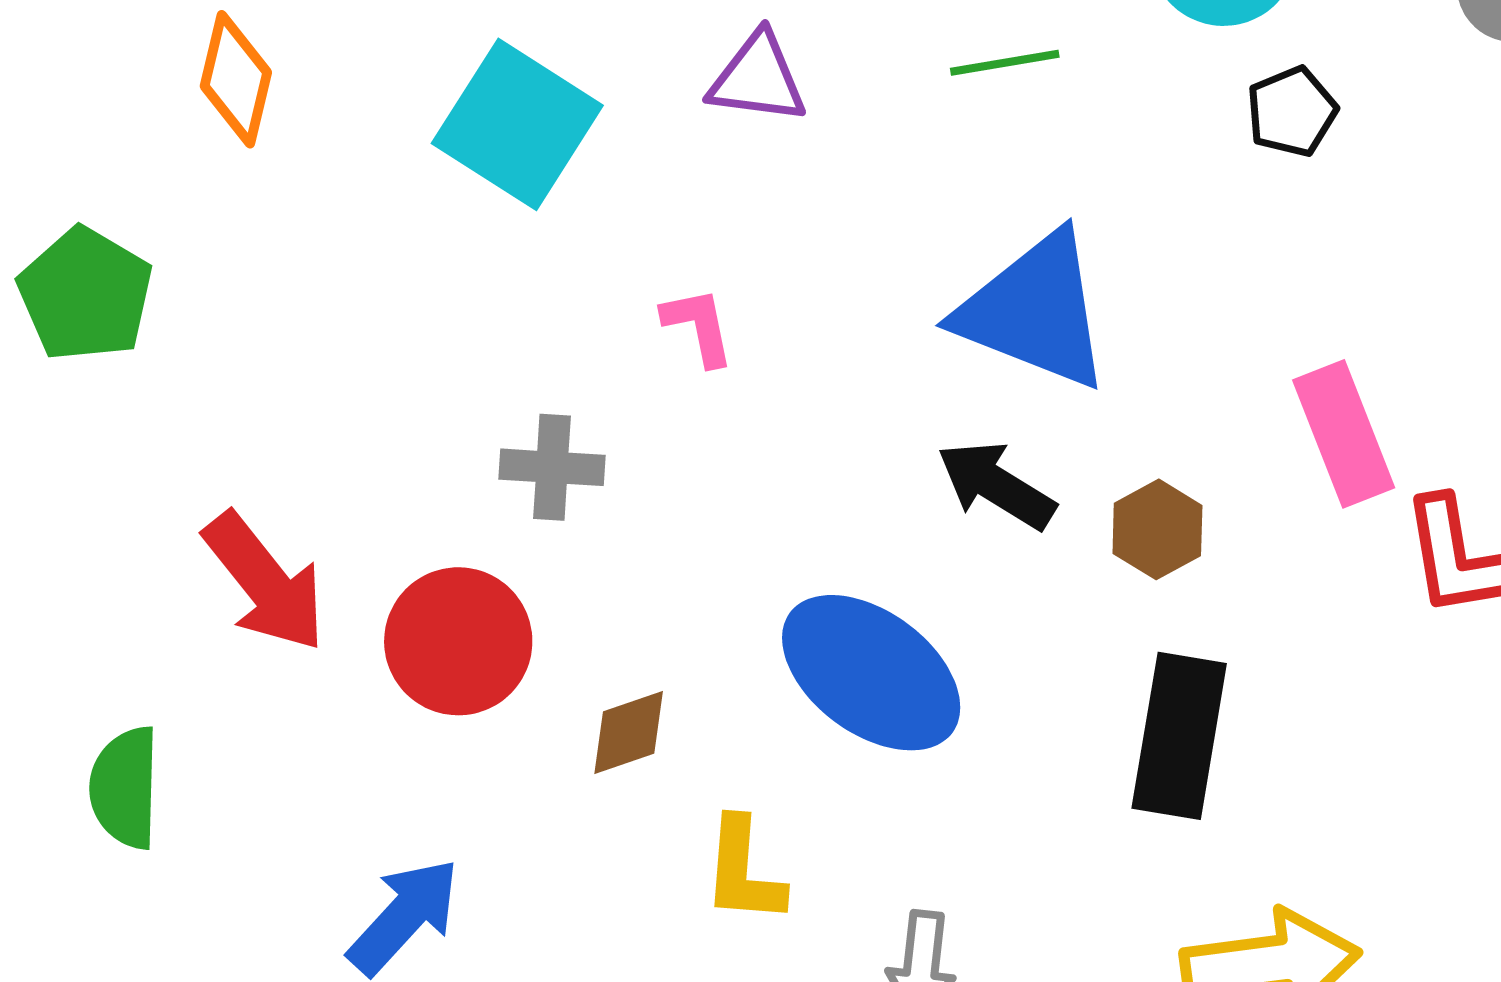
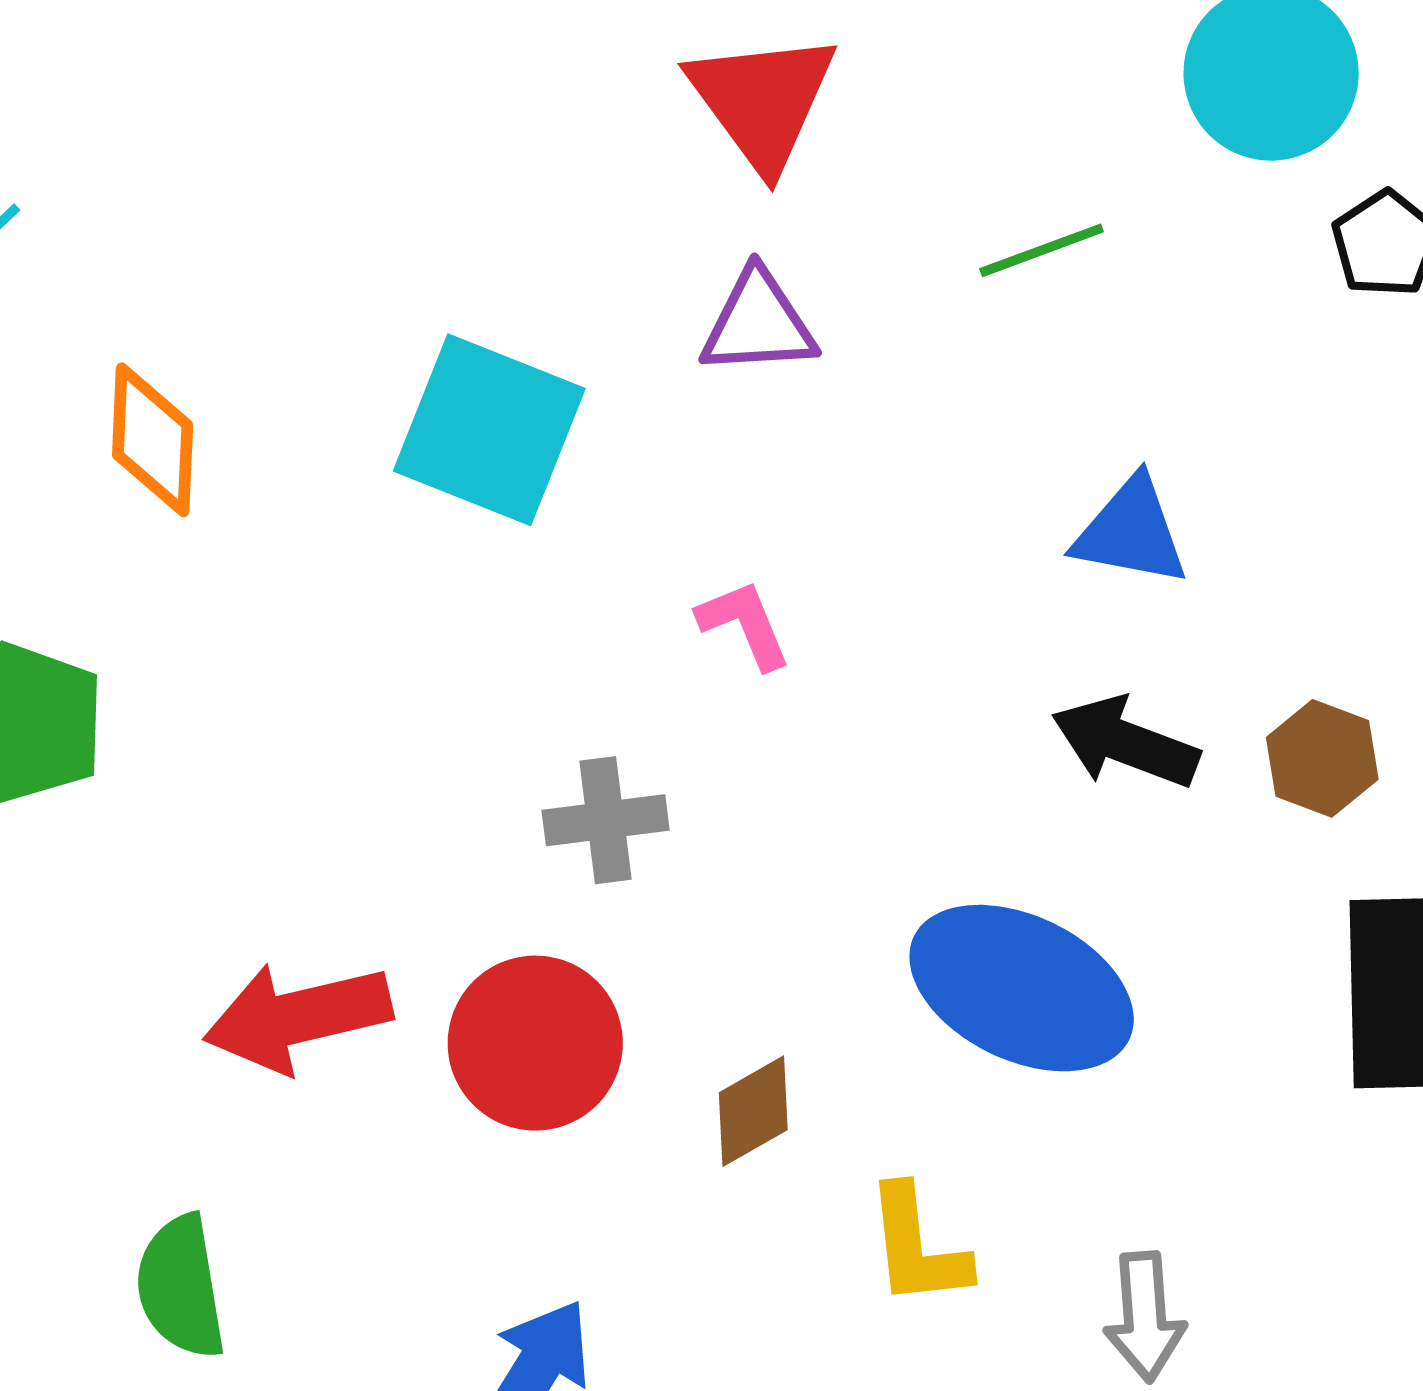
blue triangle: (1034, 311) -> (1131, 532), size x0.6
red arrow: (265, 582) -> (298, 1017), turned 126

